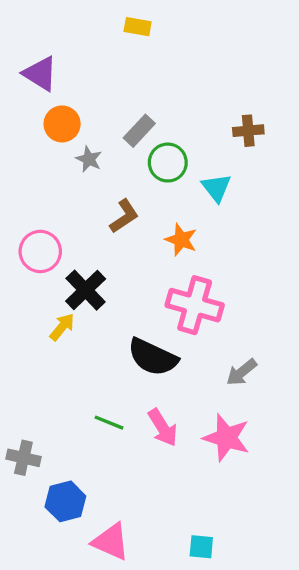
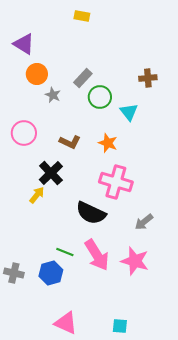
brown L-shape: (124, 216) -> (70, 142), moved, turned 60
pink circle: (40, 251) -> (24, 133), moved
pink arrow: (163, 428) -> (97, 255), size x1.4
blue hexagon: (65, 501) -> (51, 273), moved

